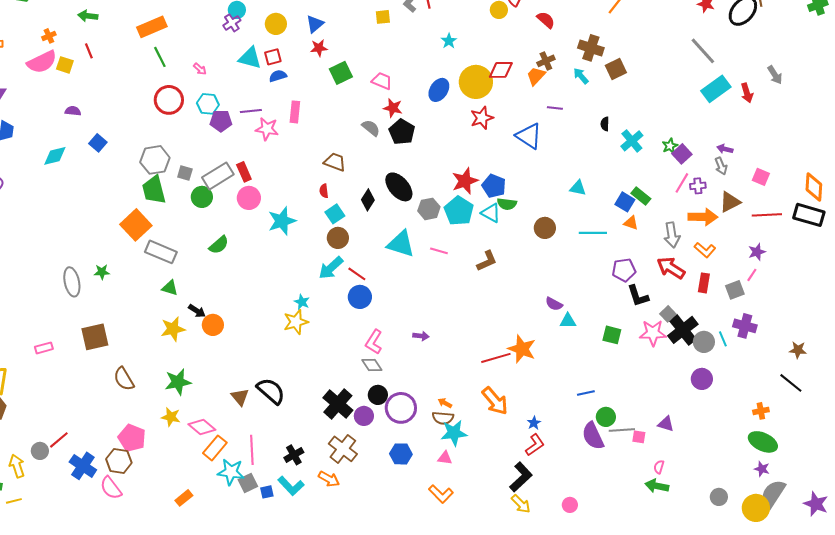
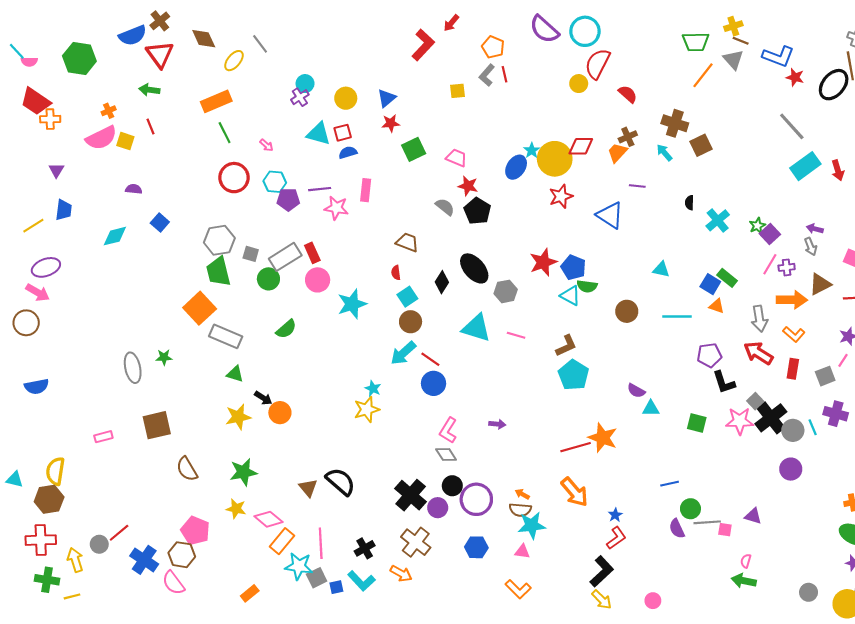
cyan star: (449, 41) -> (532, 150), moved
cyan pentagon: (459, 211) -> (573, 375), moved
purple semicircle: (593, 436) -> (677, 529), size x0.7

